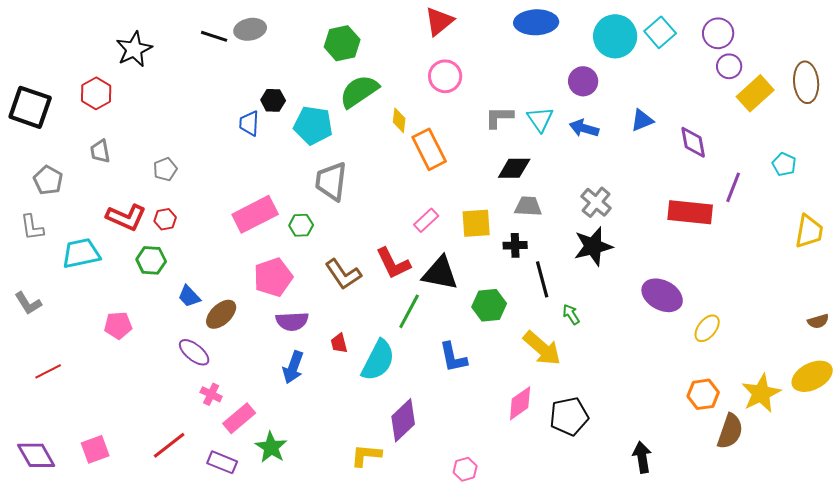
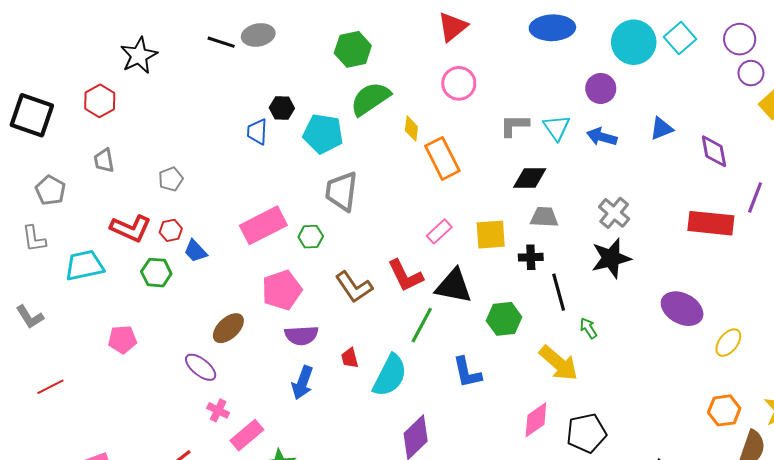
blue trapezoid: (189, 296) -> (195, 251), moved

